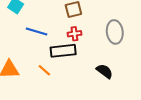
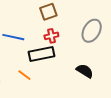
gray ellipse: (115, 32) -> (92, 31), turned 40

